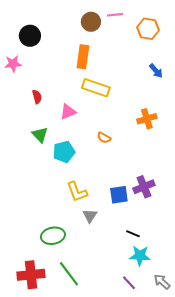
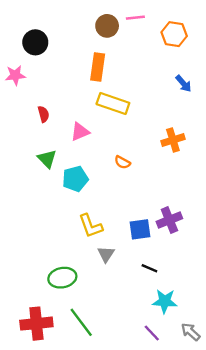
black line: (133, 234) -> (149, 268), moved

